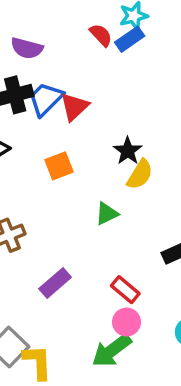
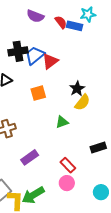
red semicircle: (101, 35) -> (61, 22), moved
blue rectangle: (130, 39) -> (74, 26), moved, turned 42
purple semicircle: (27, 48) -> (35, 16), moved
green arrow: (112, 351) -> (33, 195), moved

